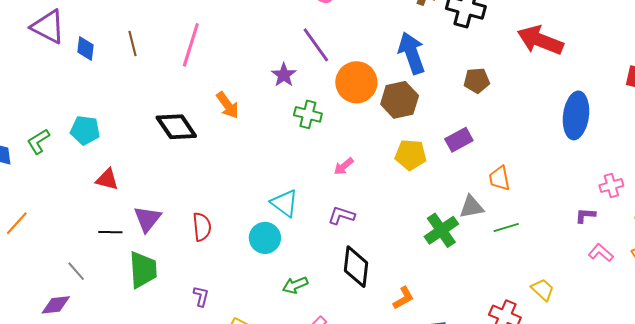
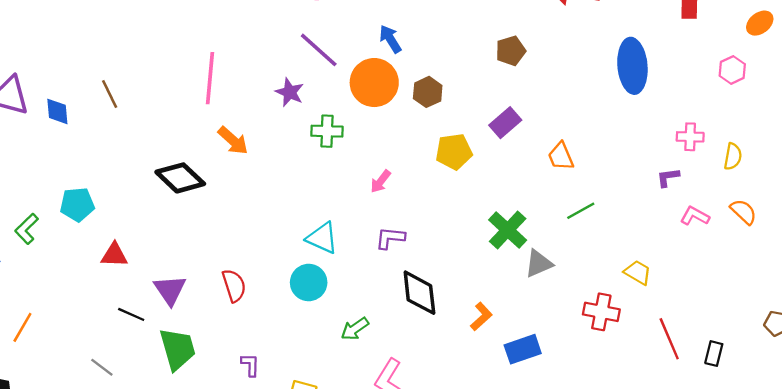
pink line: (191, 45) -> (210, 78), moved
blue arrow: (412, 53) -> (390, 39), moved, size x0.6
brown hexagon: (400, 100) -> (428, 92), size x0.7
pink cross: (611, 186) -> (690, 137), turned 30
gray triangle: (472, 207) -> (539, 264), moved
black line: (110, 232) -> (131, 314), turned 35

